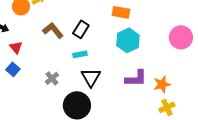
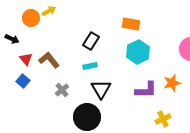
brown L-shape: (53, 30) -> (49, 60), moved
orange star: (162, 84) -> (172, 83), moved
yellow cross: (167, 107) -> (163, 119), moved

